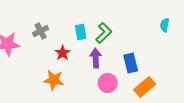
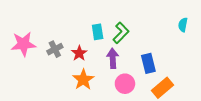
gray cross: (41, 31) -> (55, 49), moved
orange star: (54, 80) -> (83, 80), moved, turned 30

